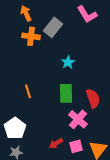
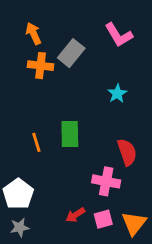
cyan star: (68, 62) -> (117, 94), moved
green rectangle: (66, 93) -> (70, 134), moved
pink cross: (78, 119) -> (106, 181), turned -30

